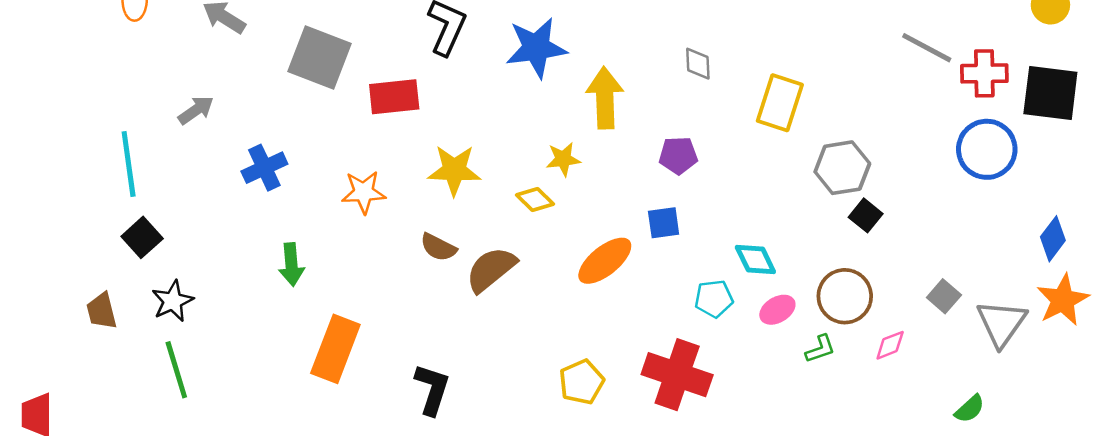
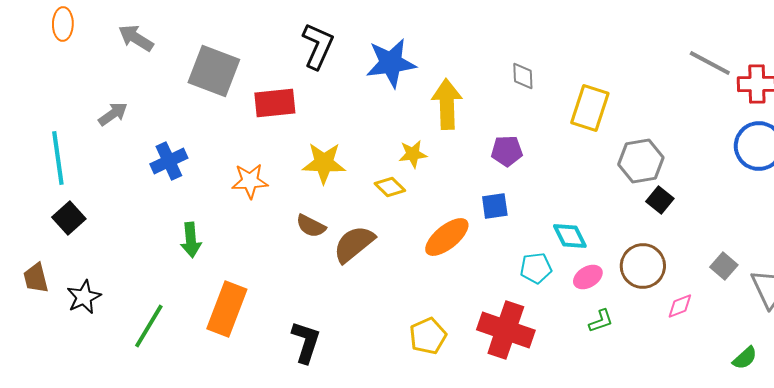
black star: (173, 301) -> (84, 297), moved
green L-shape: (820, 349) -> (601, 321), moved
green line: (176, 370) -> (149, 326), moved, turned 48

